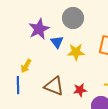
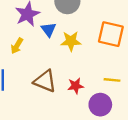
yellow arrow: (26, 66) -> (17, 46), moved

